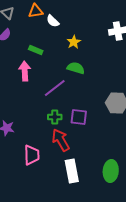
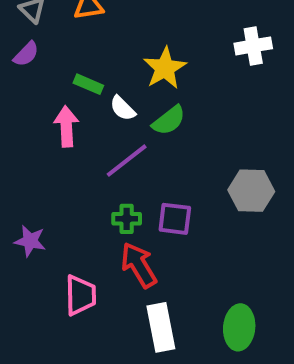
white semicircle: (53, 21) -> (123, 108), moved
yellow star: (74, 42) -> (165, 68), size x1.5
green semicircle: (76, 68) -> (169, 120), turned 126

